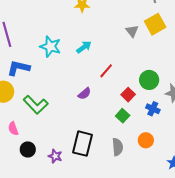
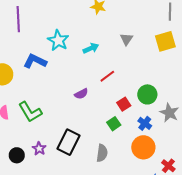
gray triangle: (132, 31) -> (126, 39), moved
blue L-shape: (18, 68) -> (35, 61), moved
green L-shape: (36, 105) -> (30, 112), moved
orange circle: (146, 140) -> (143, 147), moved, size x1.5
black circle: (28, 149) -> (17, 155), moved

